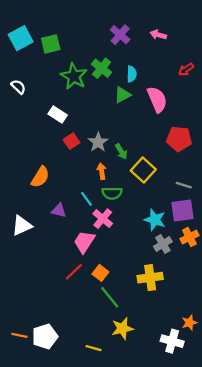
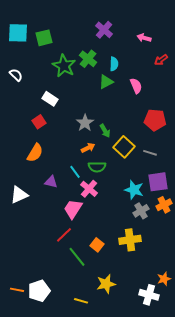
pink arrow: (158, 35) -> (144, 38), moved
cyan square: (21, 38) -> (18, 33), turned 30
pink semicircle: (157, 99) -> (136, 86), size x0.7
red square: (72, 141) -> (39, 122), moved
orange arrow: (102, 171) -> (88, 148), turned 72
gray line: (184, 185) -> (150, 153), moved
orange square: (100, 273) -> (97, 245), moved
green line: (110, 297) -> (77, 257), moved

